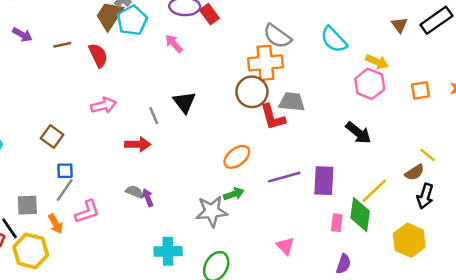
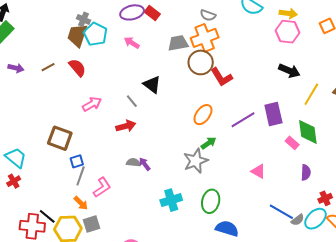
gray semicircle: (277, 36) -> (208, 15), size x0.7
gray trapezoid: (292, 102) -> (178, 43), moved
brown square: (52, 136) -> (60, 138), size x1.4
yellow line: (374, 191) -> (311, 94), moved
gray square: (27, 205) -> (91, 224), moved
pink rectangle: (337, 223) -> (292, 143), turned -40

